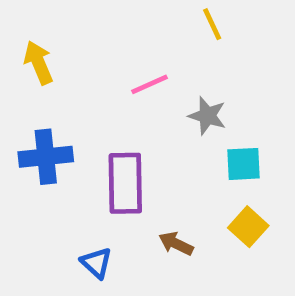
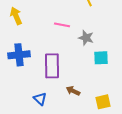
pink line: (149, 84) -> (62, 25), turned 35
yellow square: (248, 227) -> (103, 102), moved, turned 35

